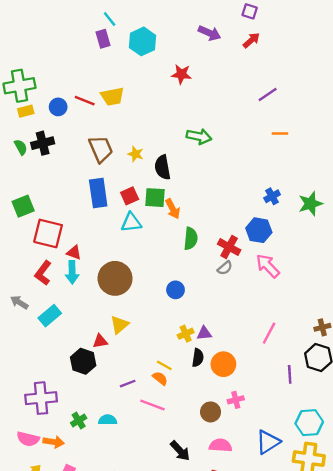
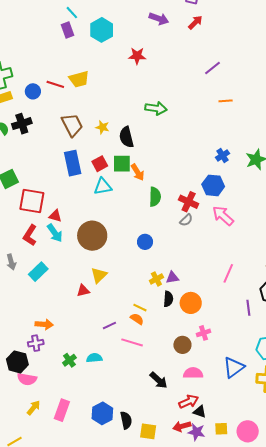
cyan arrow: (72, 272) -> (55, 233), turned -30
gray arrow: (19, 302) -> (11, 262), turned -133
black hexagon: (83, 361) -> (17, 362), moved
purple cross: (41, 398) -> (36, 343), size x0.6
orange arrow: (54, 442) -> (44, 324), moved

